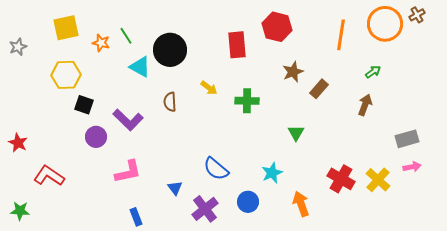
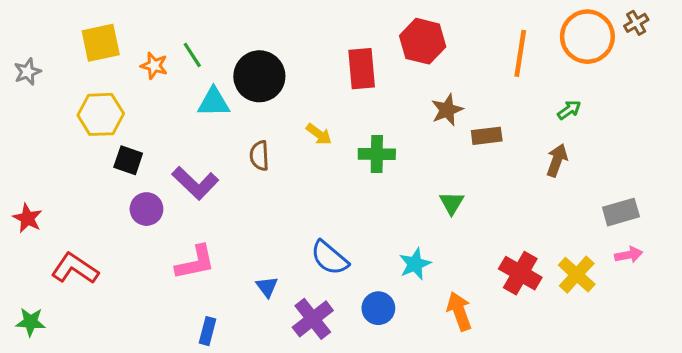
cyan triangle: (140, 67) -> (214, 102), turned -30
brown rectangle: (319, 89) -> (487, 136), turned 42
blue rectangle: (136, 217) -> (208, 331), turned 36

